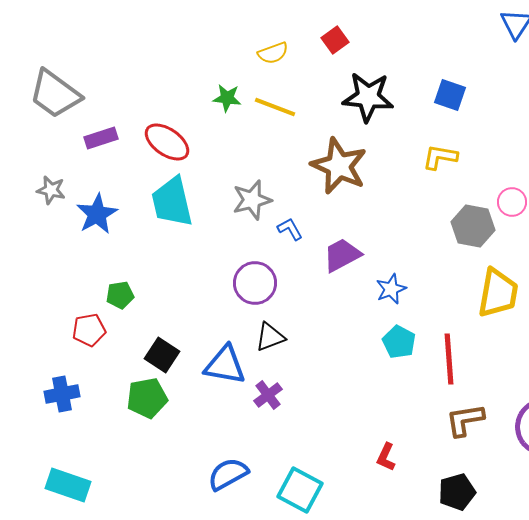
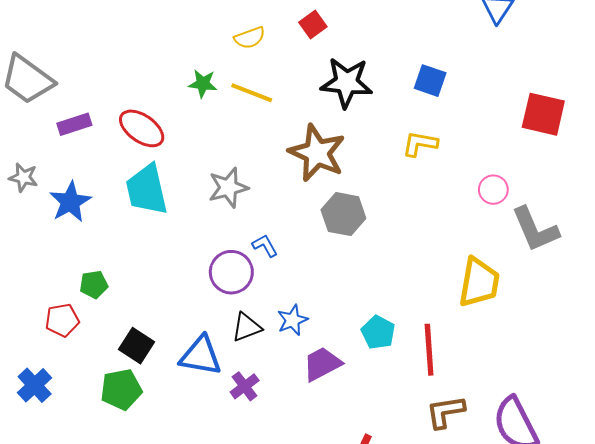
gray hexagon: (473, 226) -> (343, 214), moved
blue L-shape: (290, 229) -> (265, 246), moved
purple trapezoid: (342, 255) -> (322, 364), moved
blue star: (391, 289) -> (292, 320), moved
blue cross: (62, 394) -> (35, 385), turned -32

